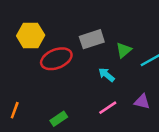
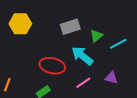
red ellipse: (56, 59) -> (52, 66), moved, turned 35
cyan arrow: (107, 75) -> (82, 56), size x1.6

